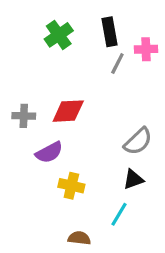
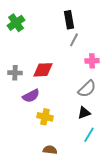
green cross: (59, 35) -> (16, 23), moved
pink cross: (146, 49) -> (92, 61), moved
cyan line: (119, 214) -> (89, 135), moved

